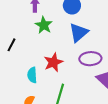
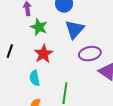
red star: (53, 62) -> (43, 54), moved

